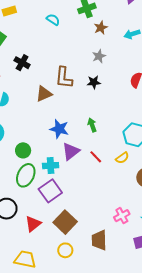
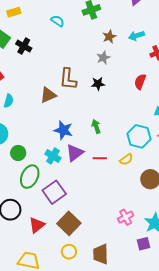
brown star: (101, 28) -> (109, 37), moved
black cross: (22, 63) -> (24, 46), moved
green circle: (23, 150) -> (18, 153), moved
red line: (96, 157) -> (100, 158), turned -48
cyan cross: (51, 166) -> (53, 156), moved, turned 35
brown trapezoid: (99, 240) -> (101, 254), moved

